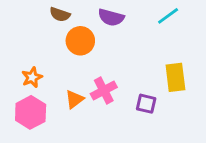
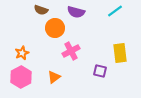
pink cross: (104, 91) -> (71, 51), moved
orange triangle: (74, 99) -> (54, 77), moved

